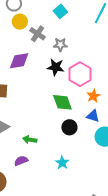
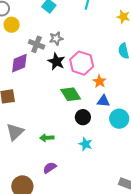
gray cross: (37, 34) -> (37, 44), moved
black star: (56, 67) -> (56, 62), turned 30
purple semicircle: (21, 161) -> (50, 168), moved
cyan star: (62, 163) -> (86, 144), moved

